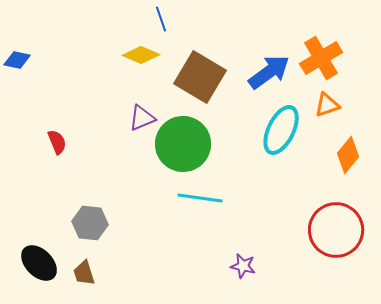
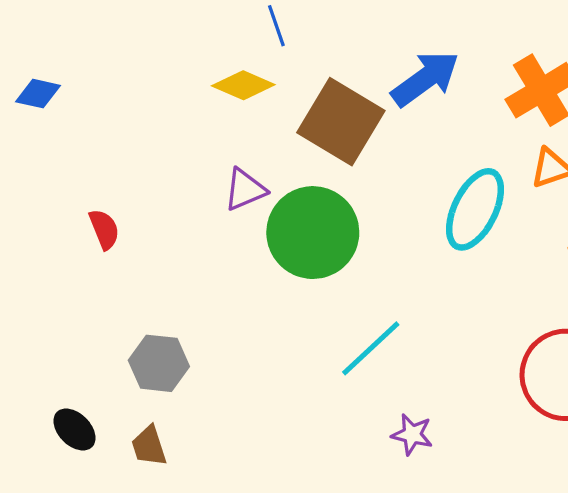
blue arrow: (269, 72) -> (425, 79), moved
cyan line: (200, 198) -> (371, 348), moved, turned -51
black ellipse: (39, 263) -> (74, 429), size x0.7

